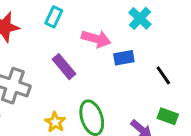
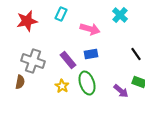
blue rectangle: (124, 58) -> (91, 54), moved
purple rectangle: (64, 67) -> (68, 60), moved

